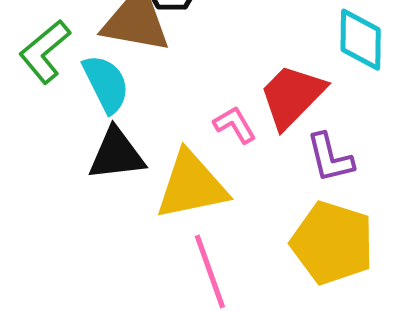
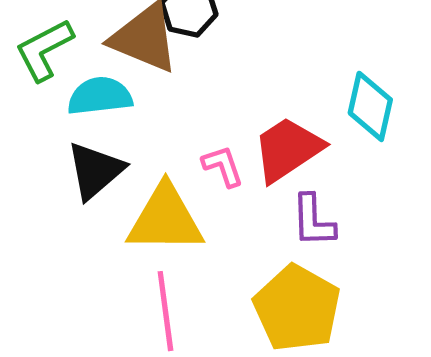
cyan semicircle: (106, 84) -> (100, 96), turned -82
black triangle: (116, 154) -> (95, 171), turned -46

